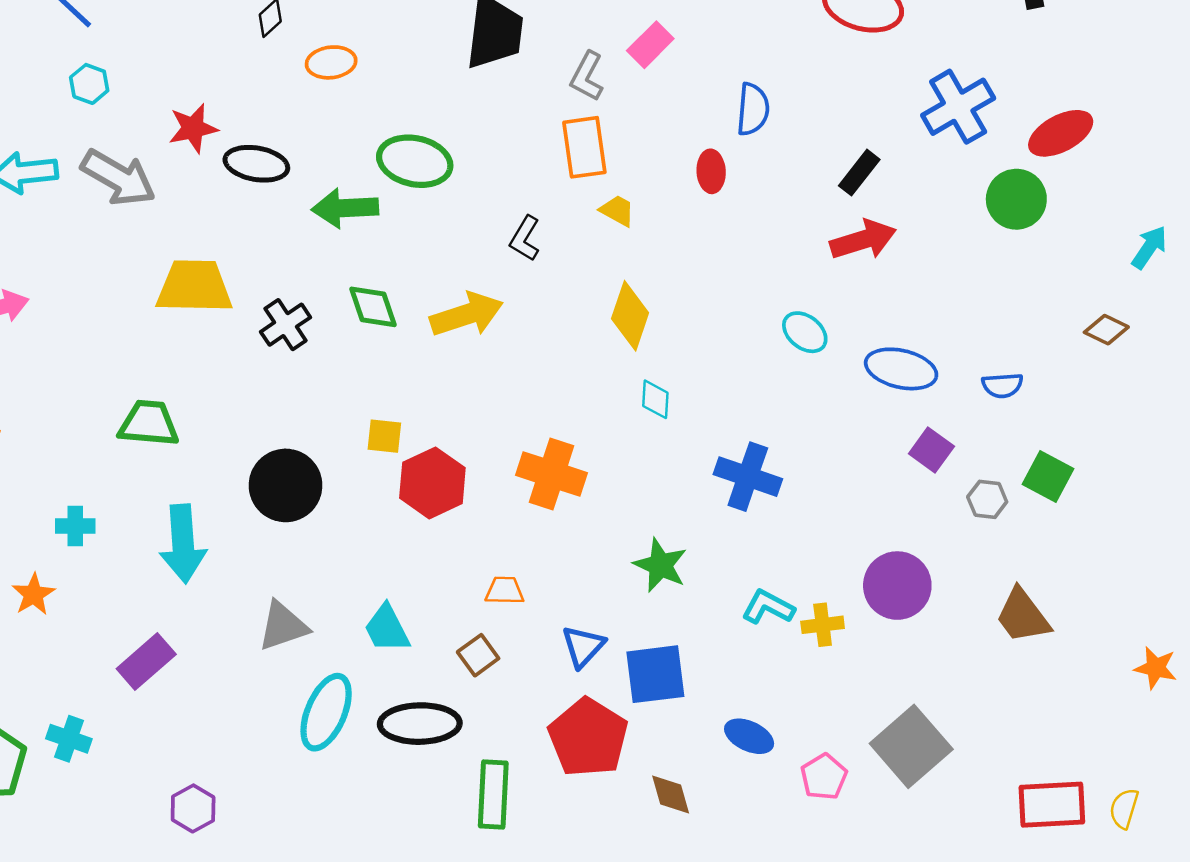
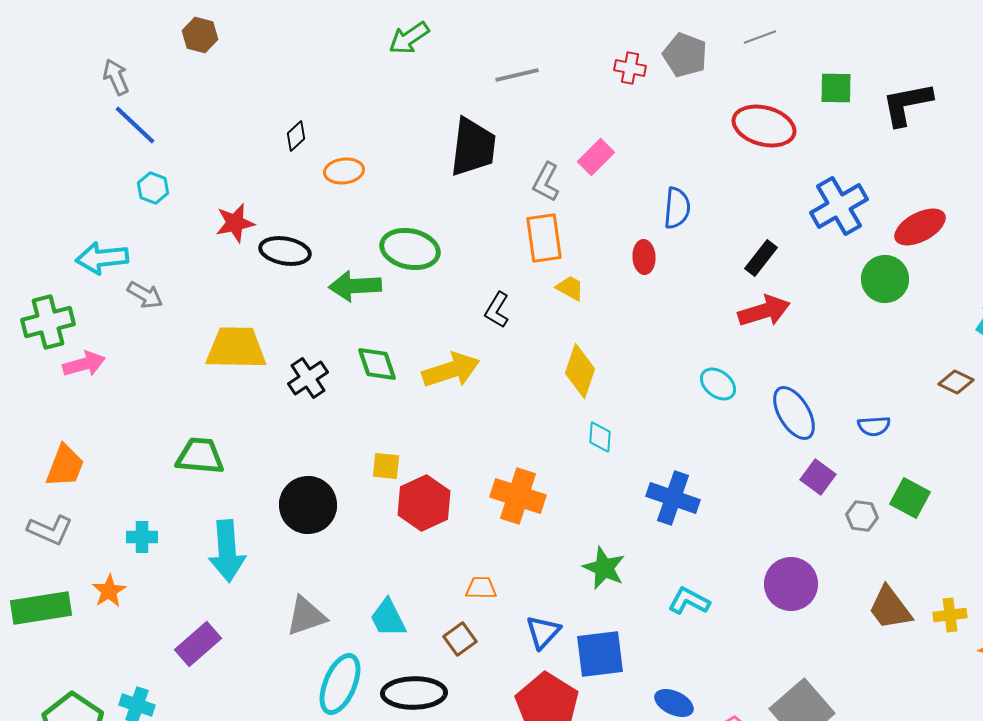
gray arrow: (118, 178) -> (145, 295), moved, size x0.6
blue ellipse: (901, 369) -> (794, 413), turned 46
yellow cross: (823, 625) -> (950, 615), moved

